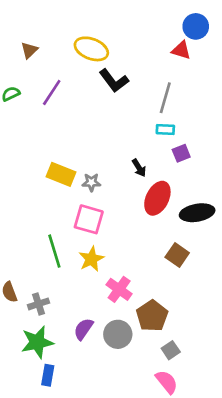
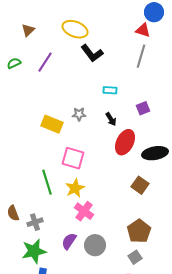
gray line: (165, 98) -> (141, 56), moved
cyan rectangle: (165, 129) -> (110, 90), moved
gray star: (91, 182) -> (79, 114), moved
pink cross: (119, 289) -> (84, 211), moved
brown pentagon: (152, 316) -> (139, 231), moved

